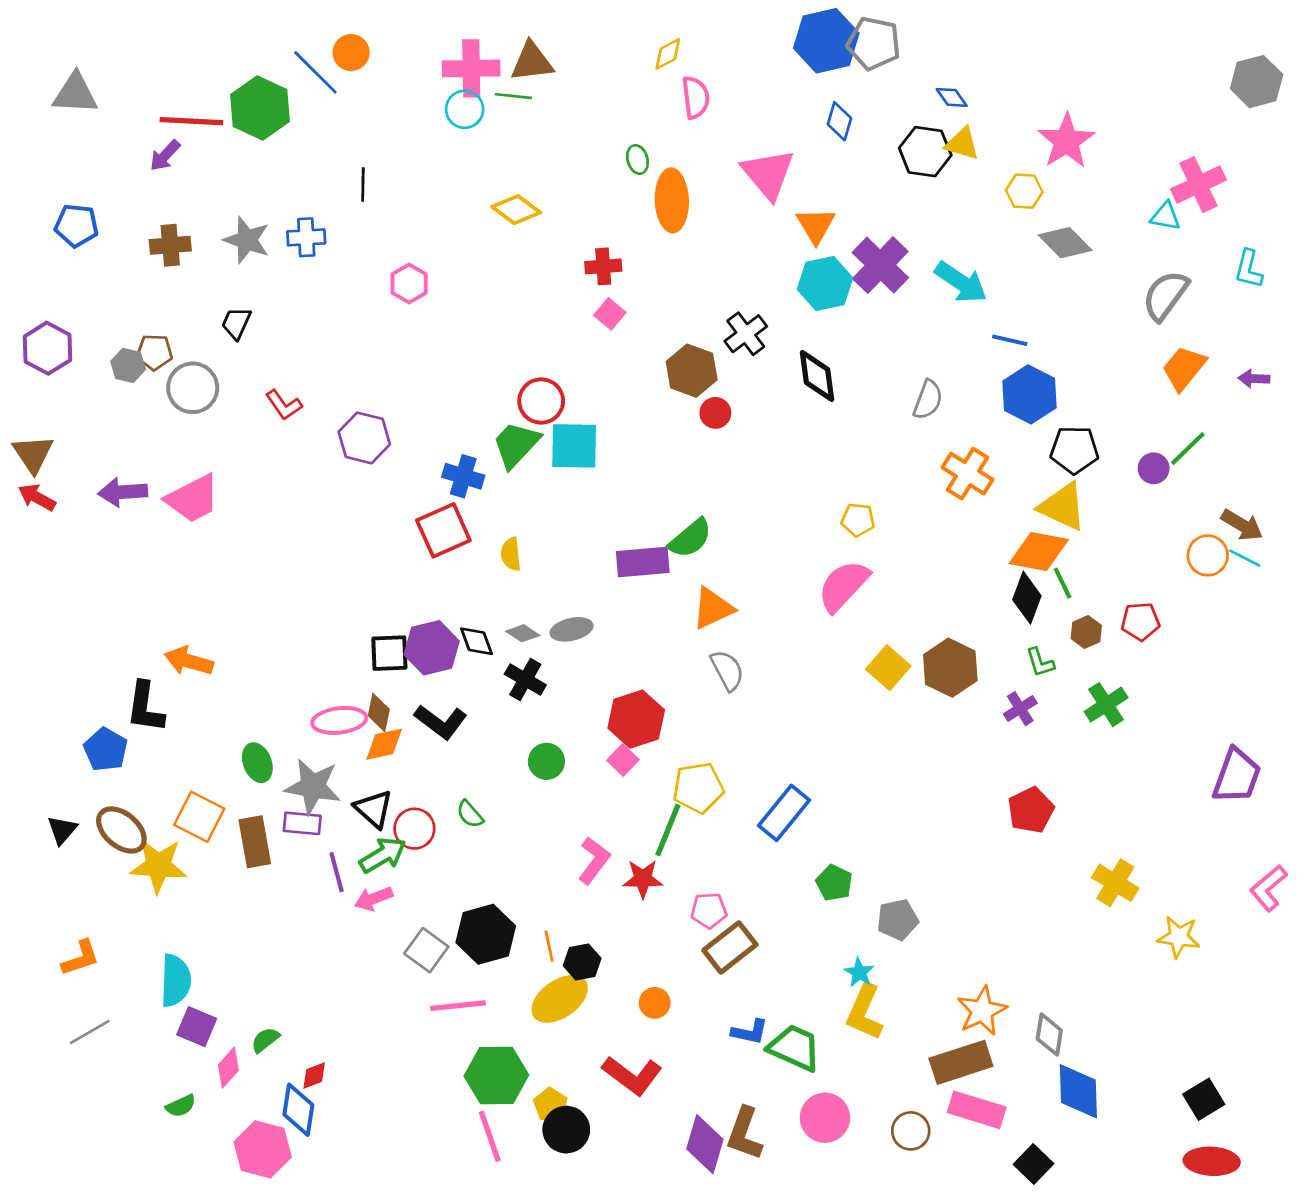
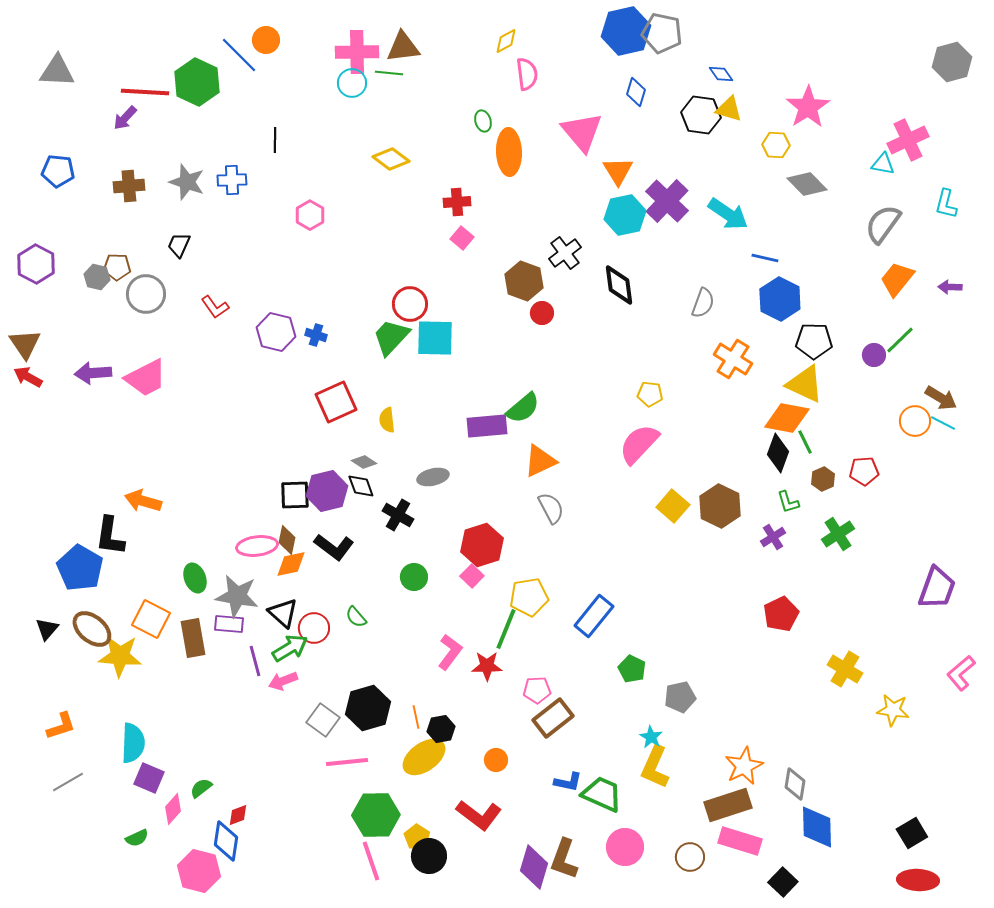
blue cross: (463, 476) -> (316, 335), moved, size x0.7
gray diamond: (523, 633) -> (364, 462), moved
blue pentagon: (106, 749) -> (80, 568), size x1.4

